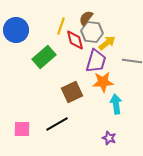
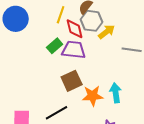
green rectangle: (44, 57) -> (55, 46), moved, size x0.7
purple trapezoid: (96, 61) -> (74, 50), moved, turned -100
orange star: (103, 82) -> (93, 96), moved

